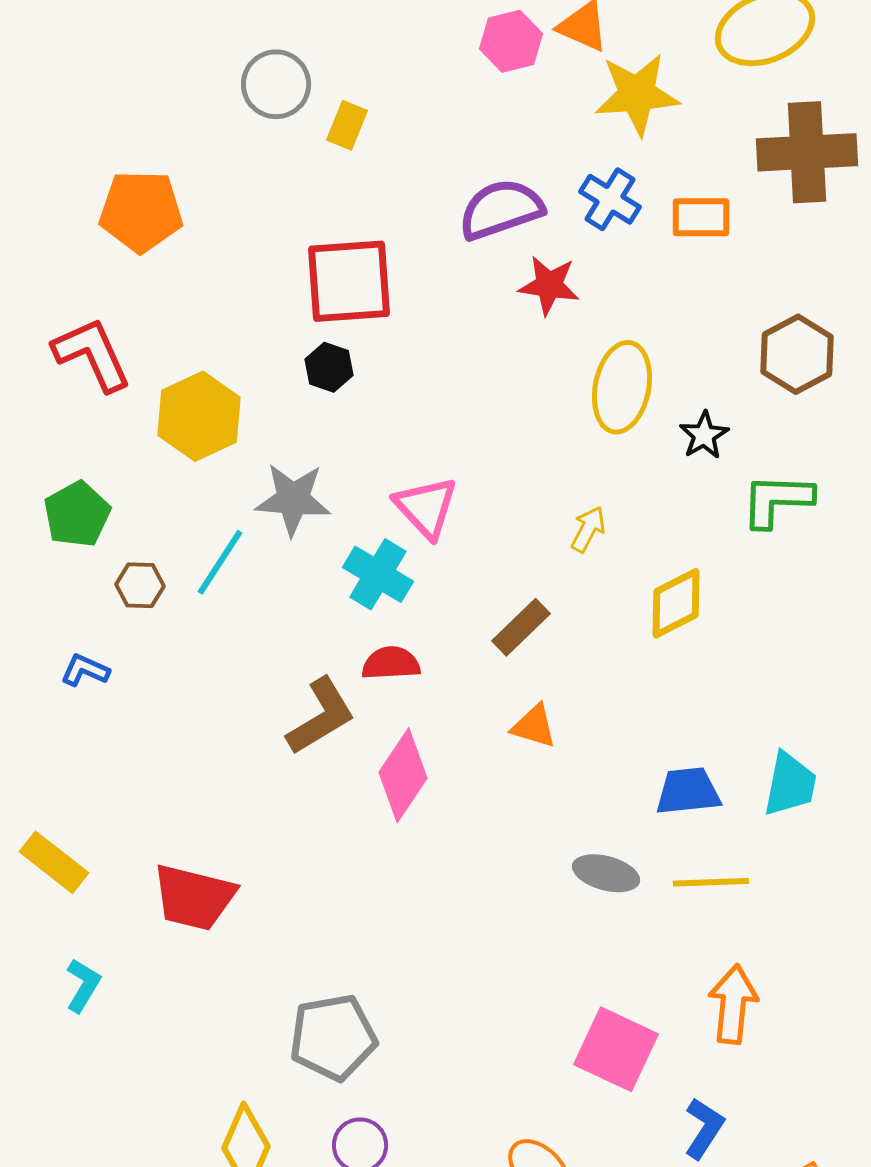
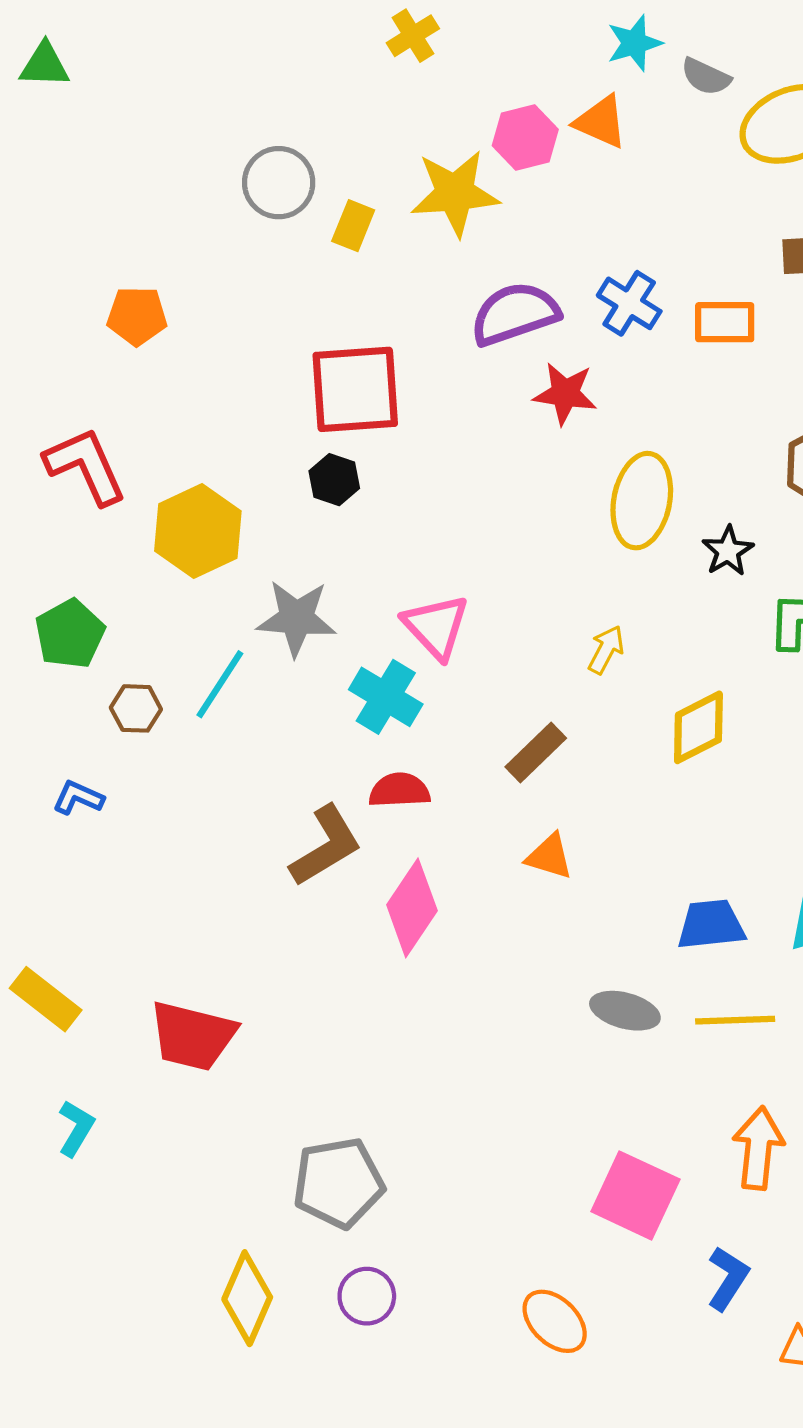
yellow star: (637, 94) -> (455, 193), moved
orange pentagon: (141, 211) -> (137, 316), size x0.7

